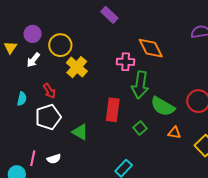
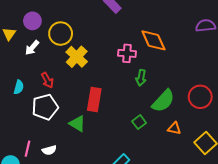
green arrow: (140, 85) -> (141, 78), size x0.6
green semicircle: (163, 106) -> (163, 101), turned -80
red rectangle: (113, 110) -> (94, 100), moved

